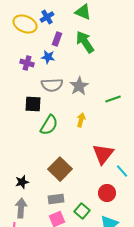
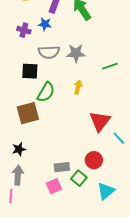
gray star: (79, 86) -> (76, 53), turned 30
brown square: (60, 169) -> (28, 113), moved, turned 30
red circle: (107, 193) -> (94, 160), moved
gray rectangle: (56, 199) -> (62, 167), moved

